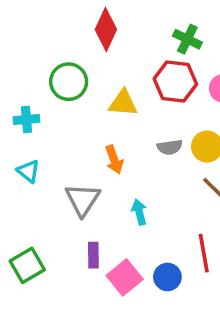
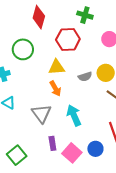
red hexagon: (175, 81) -> (68, 39), moved
yellow triangle: (123, 103) -> (57, 67), moved
cyan arrow: (139, 212) -> (74, 115), size x1.5

